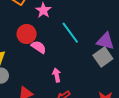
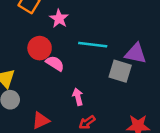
cyan line: (70, 33) -> (93, 45), turned -45
gray square: (103, 57) -> (120, 71), moved, turned -36

